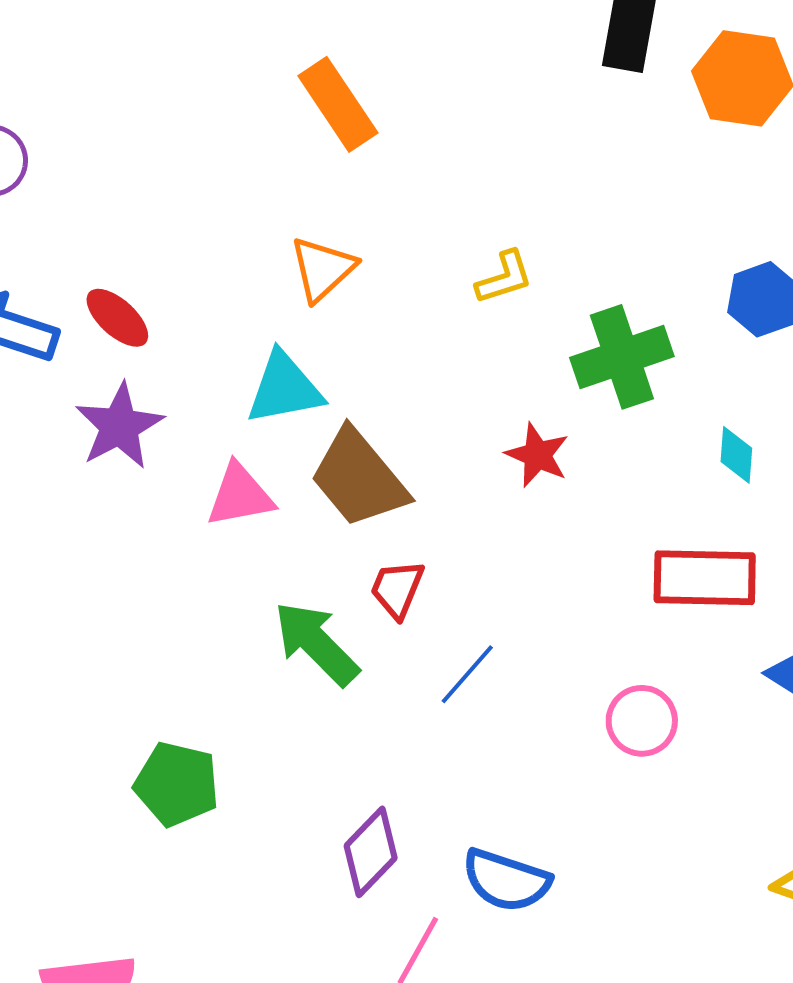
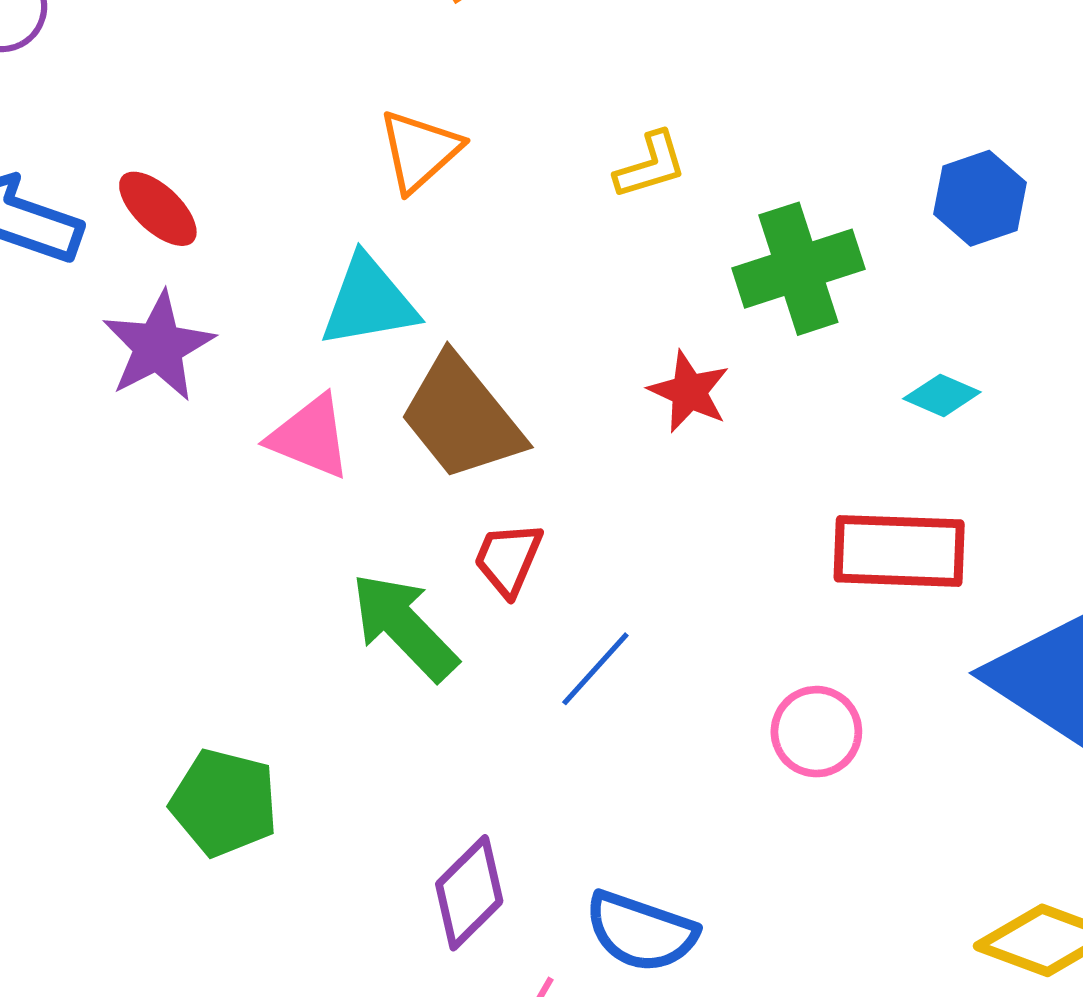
cyan diamond: (736, 455) -> (942, 395), turned -72
pink triangle: (240, 495) -> (310, 437), turned 32

